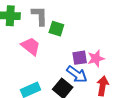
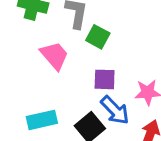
purple square: (80, 58) -> (105, 79), moved

